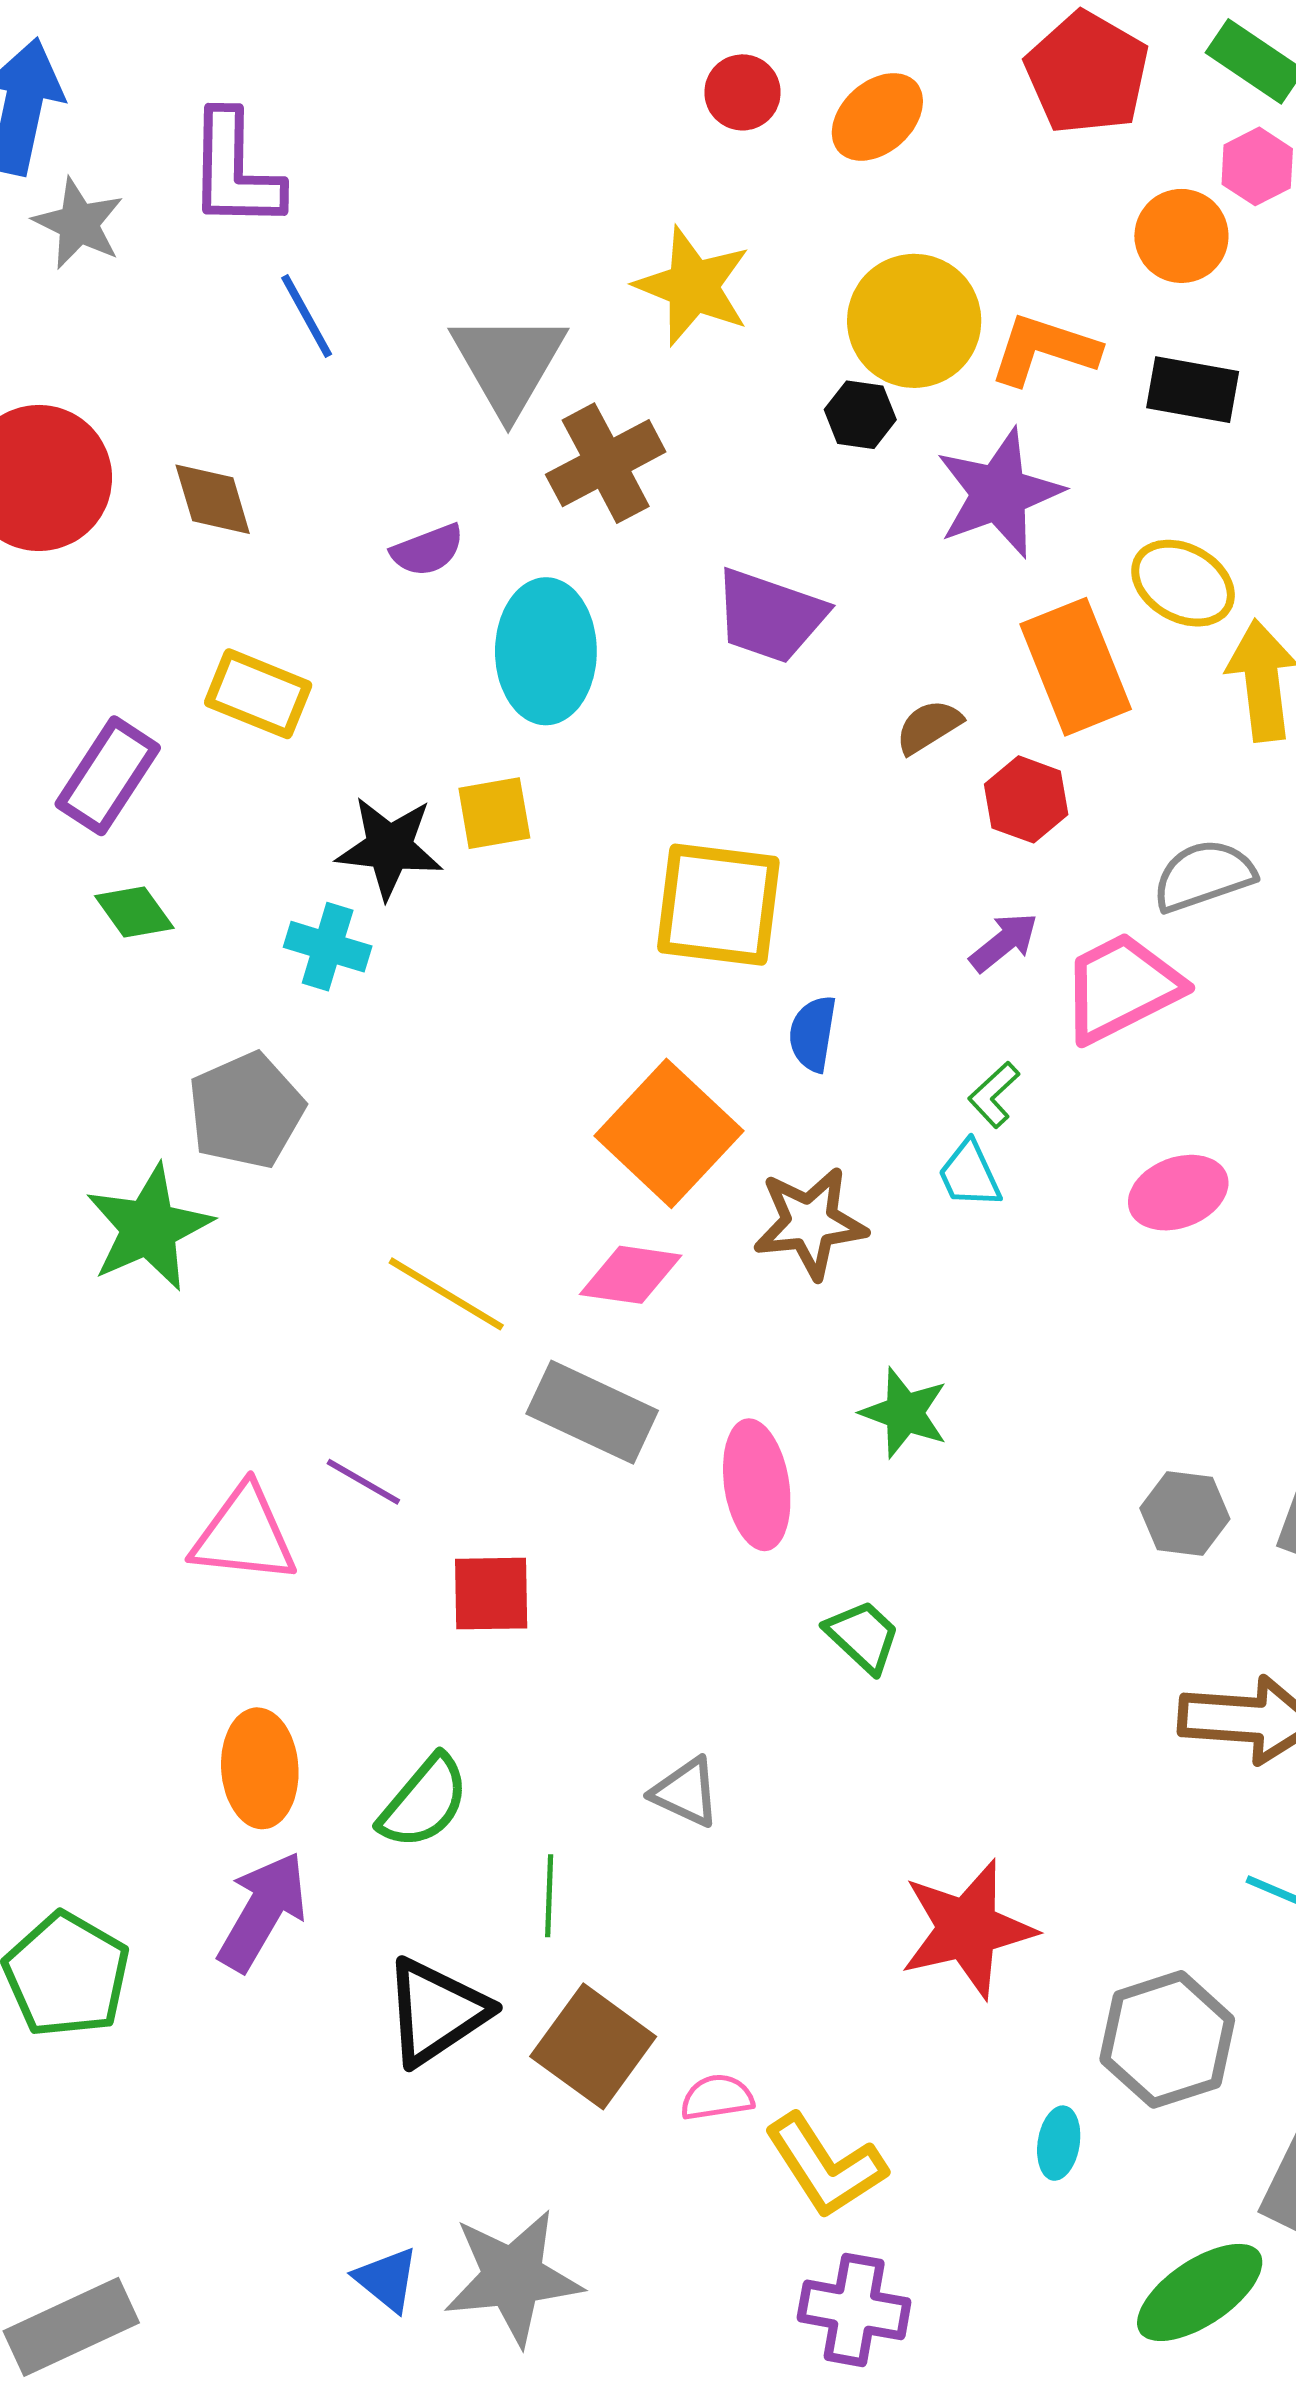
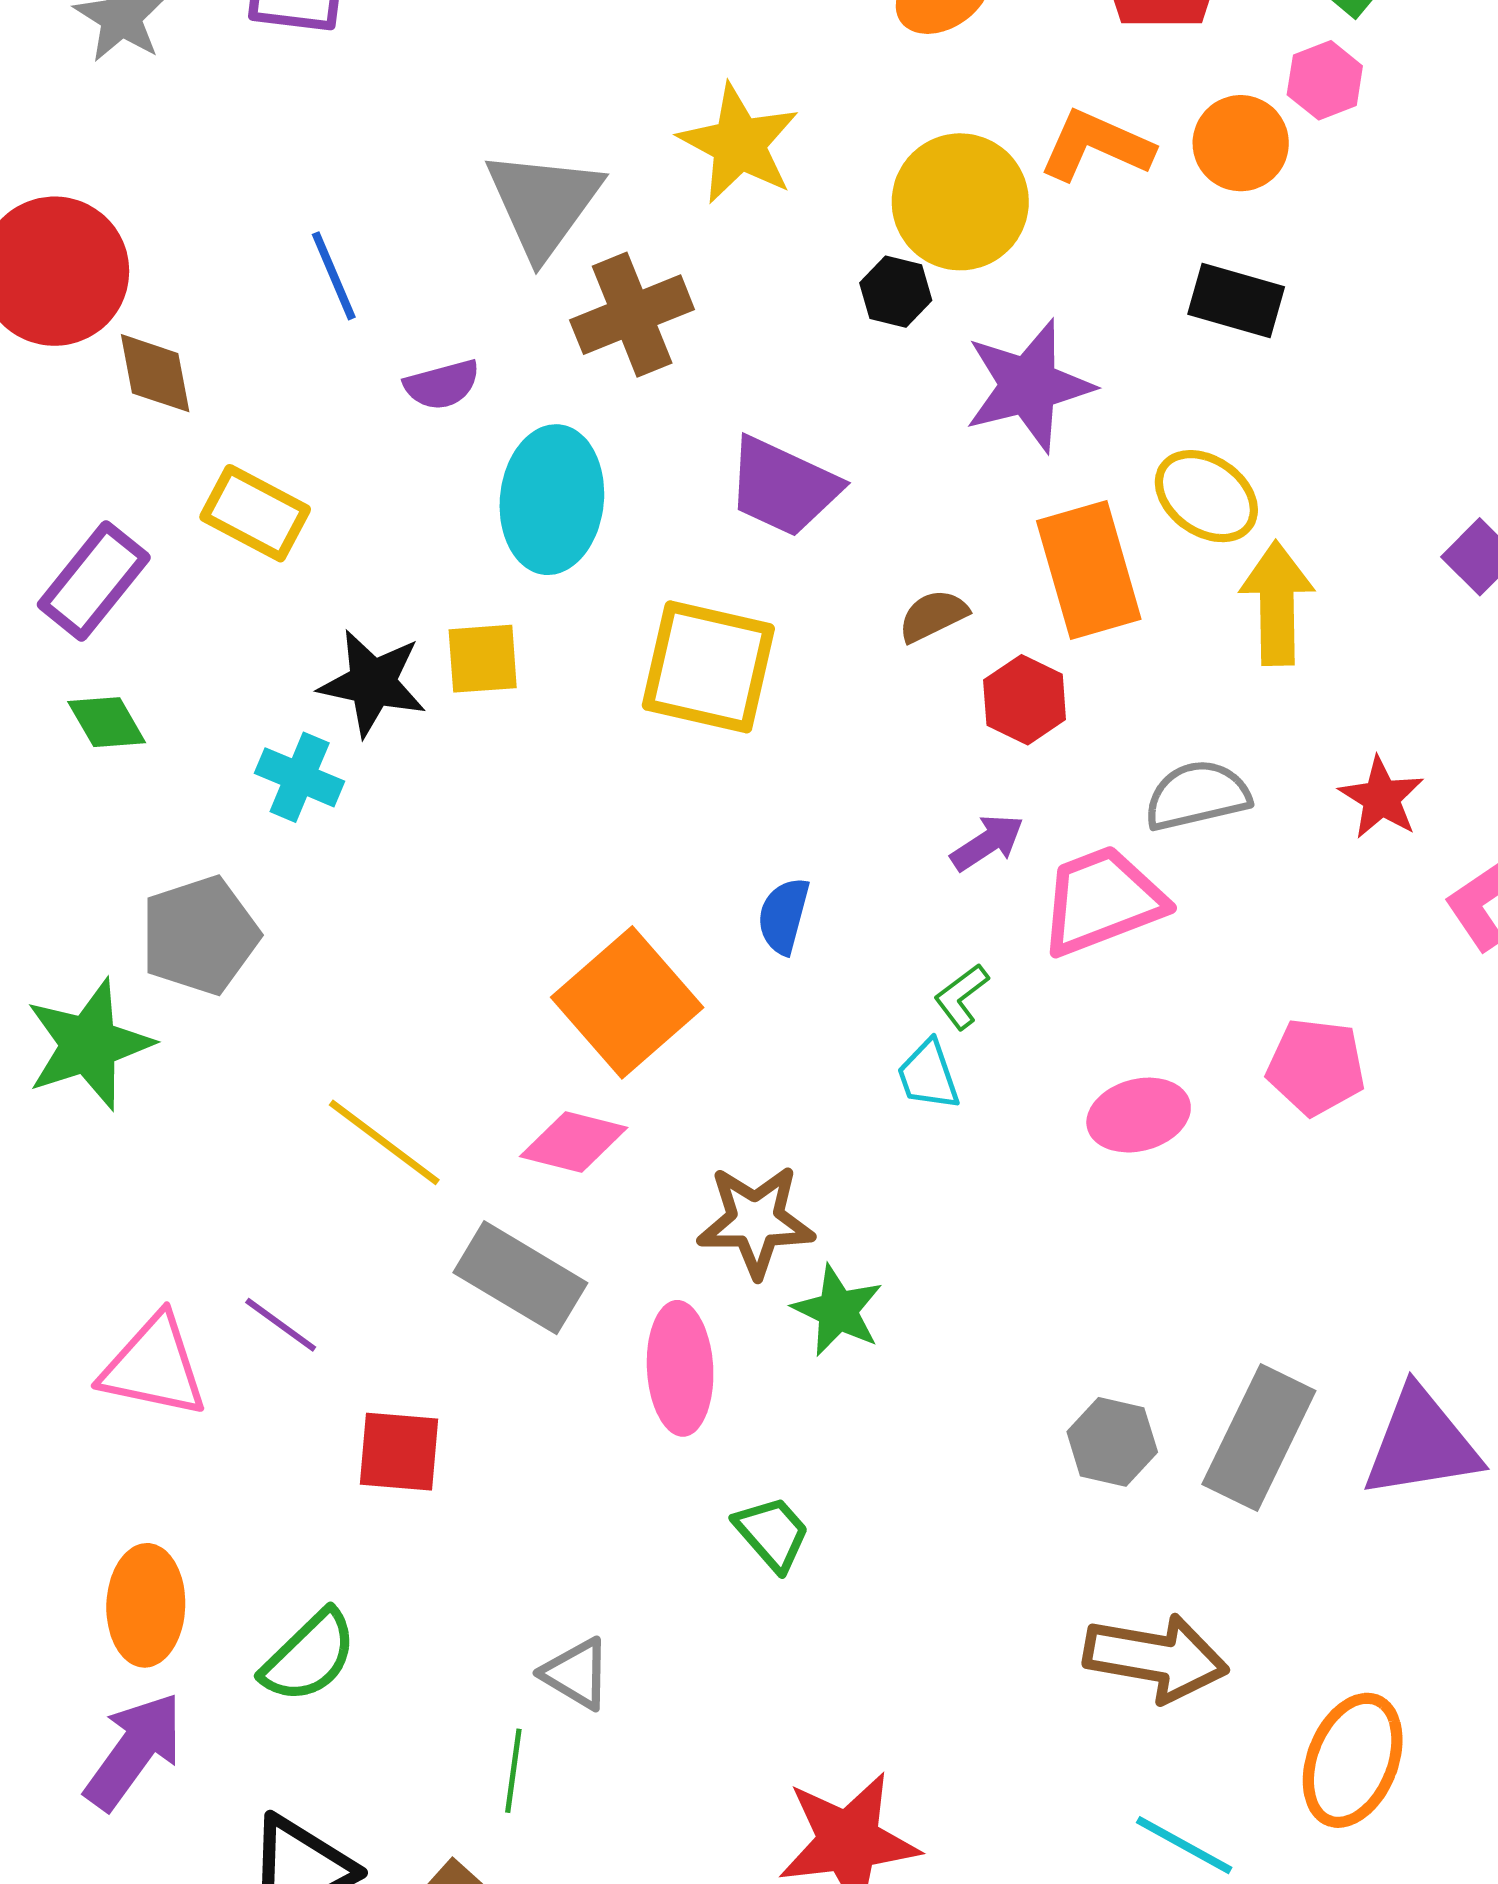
blue line: (307, 316) -> (334, 276), moved
orange L-shape: (1044, 350) -> (1096, 146), moved
brown diamond: (213, 499) -> (155, 373), moved
yellow square: (718, 905) -> (708, 667), moved
brown star: (810, 1223) -> (756, 1221), moved
green line: (549, 1896) -> (513, 1771), moved

